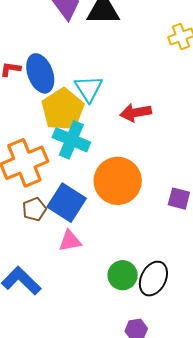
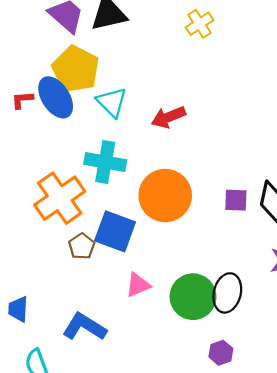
yellow pentagon: (63, 109) -> (75, 69), moved
pink triangle: (70, 241) -> (138, 285), moved
green circle: (123, 275) -> (193, 297), size x1.4

